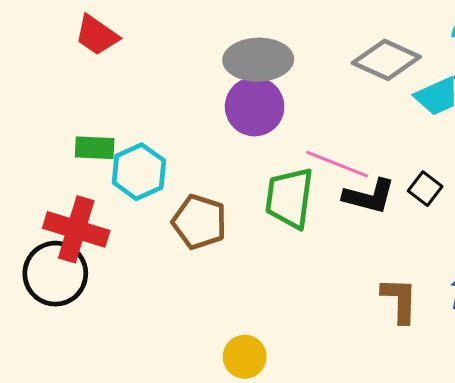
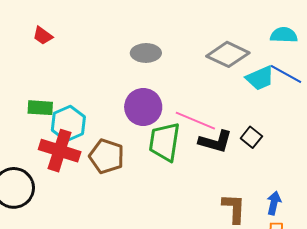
red trapezoid: (97, 35) -> (43, 36), size x0.7
gray ellipse: (258, 60) -> (146, 53), size x0.7
purple circle: (255, 107) -> (143, 107), moved
red cross: (76, 229) -> (60, 151), moved

